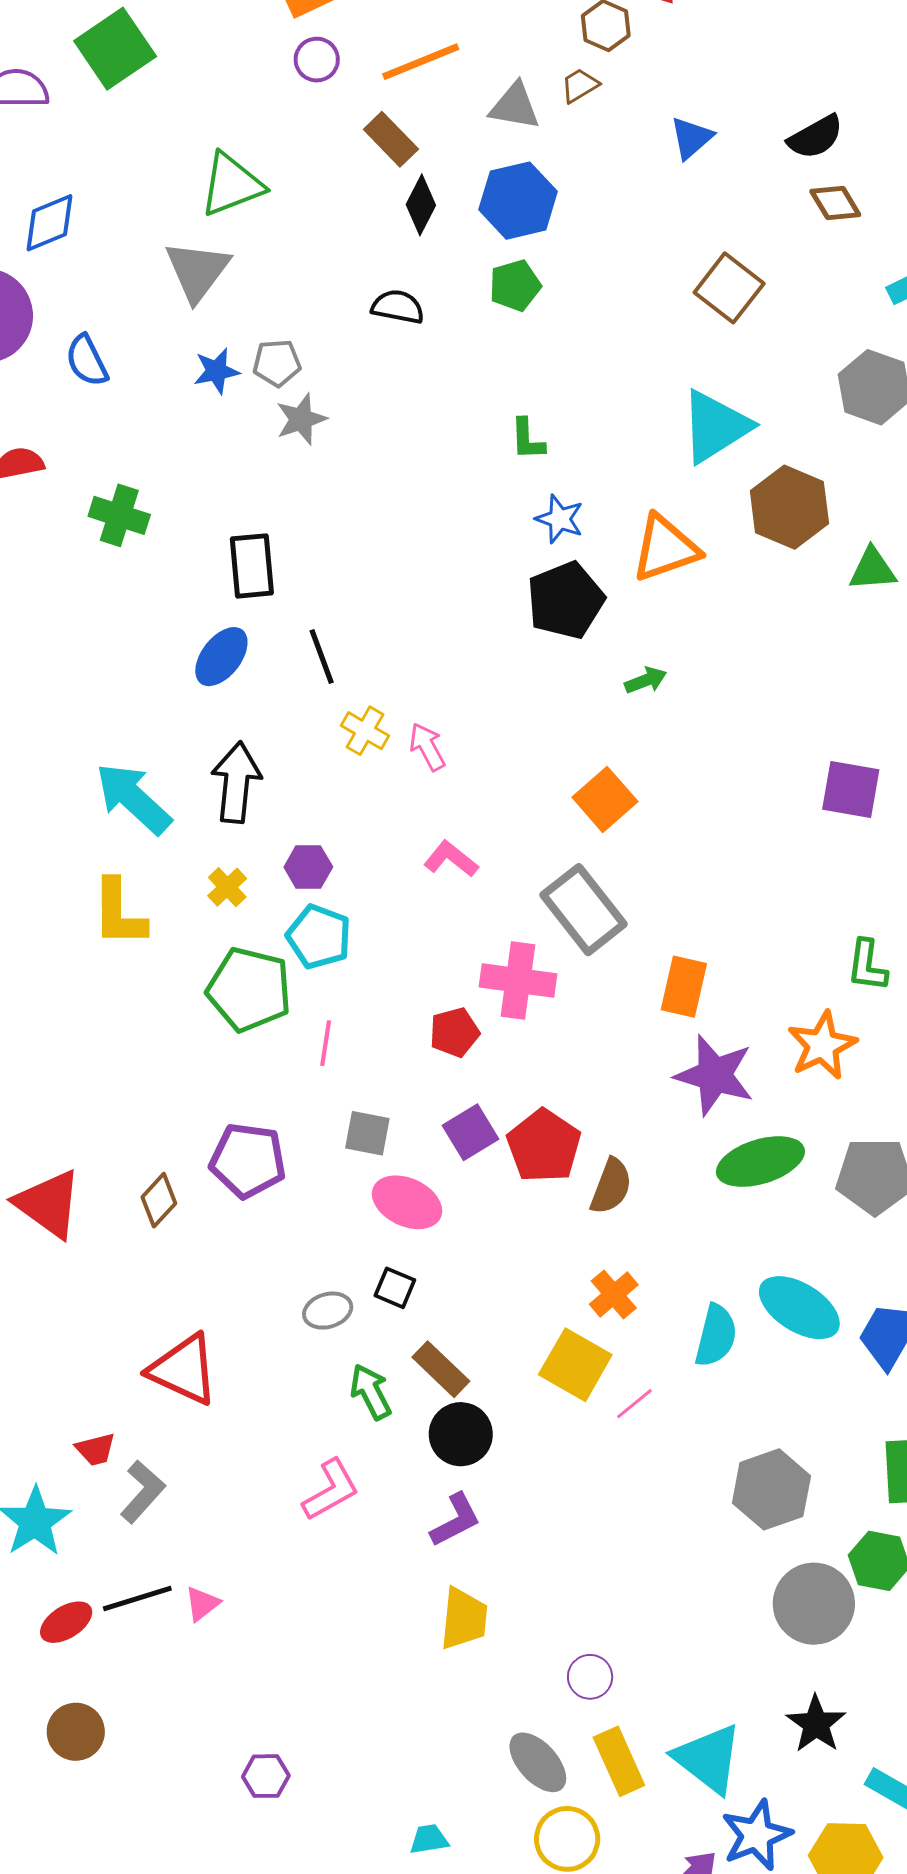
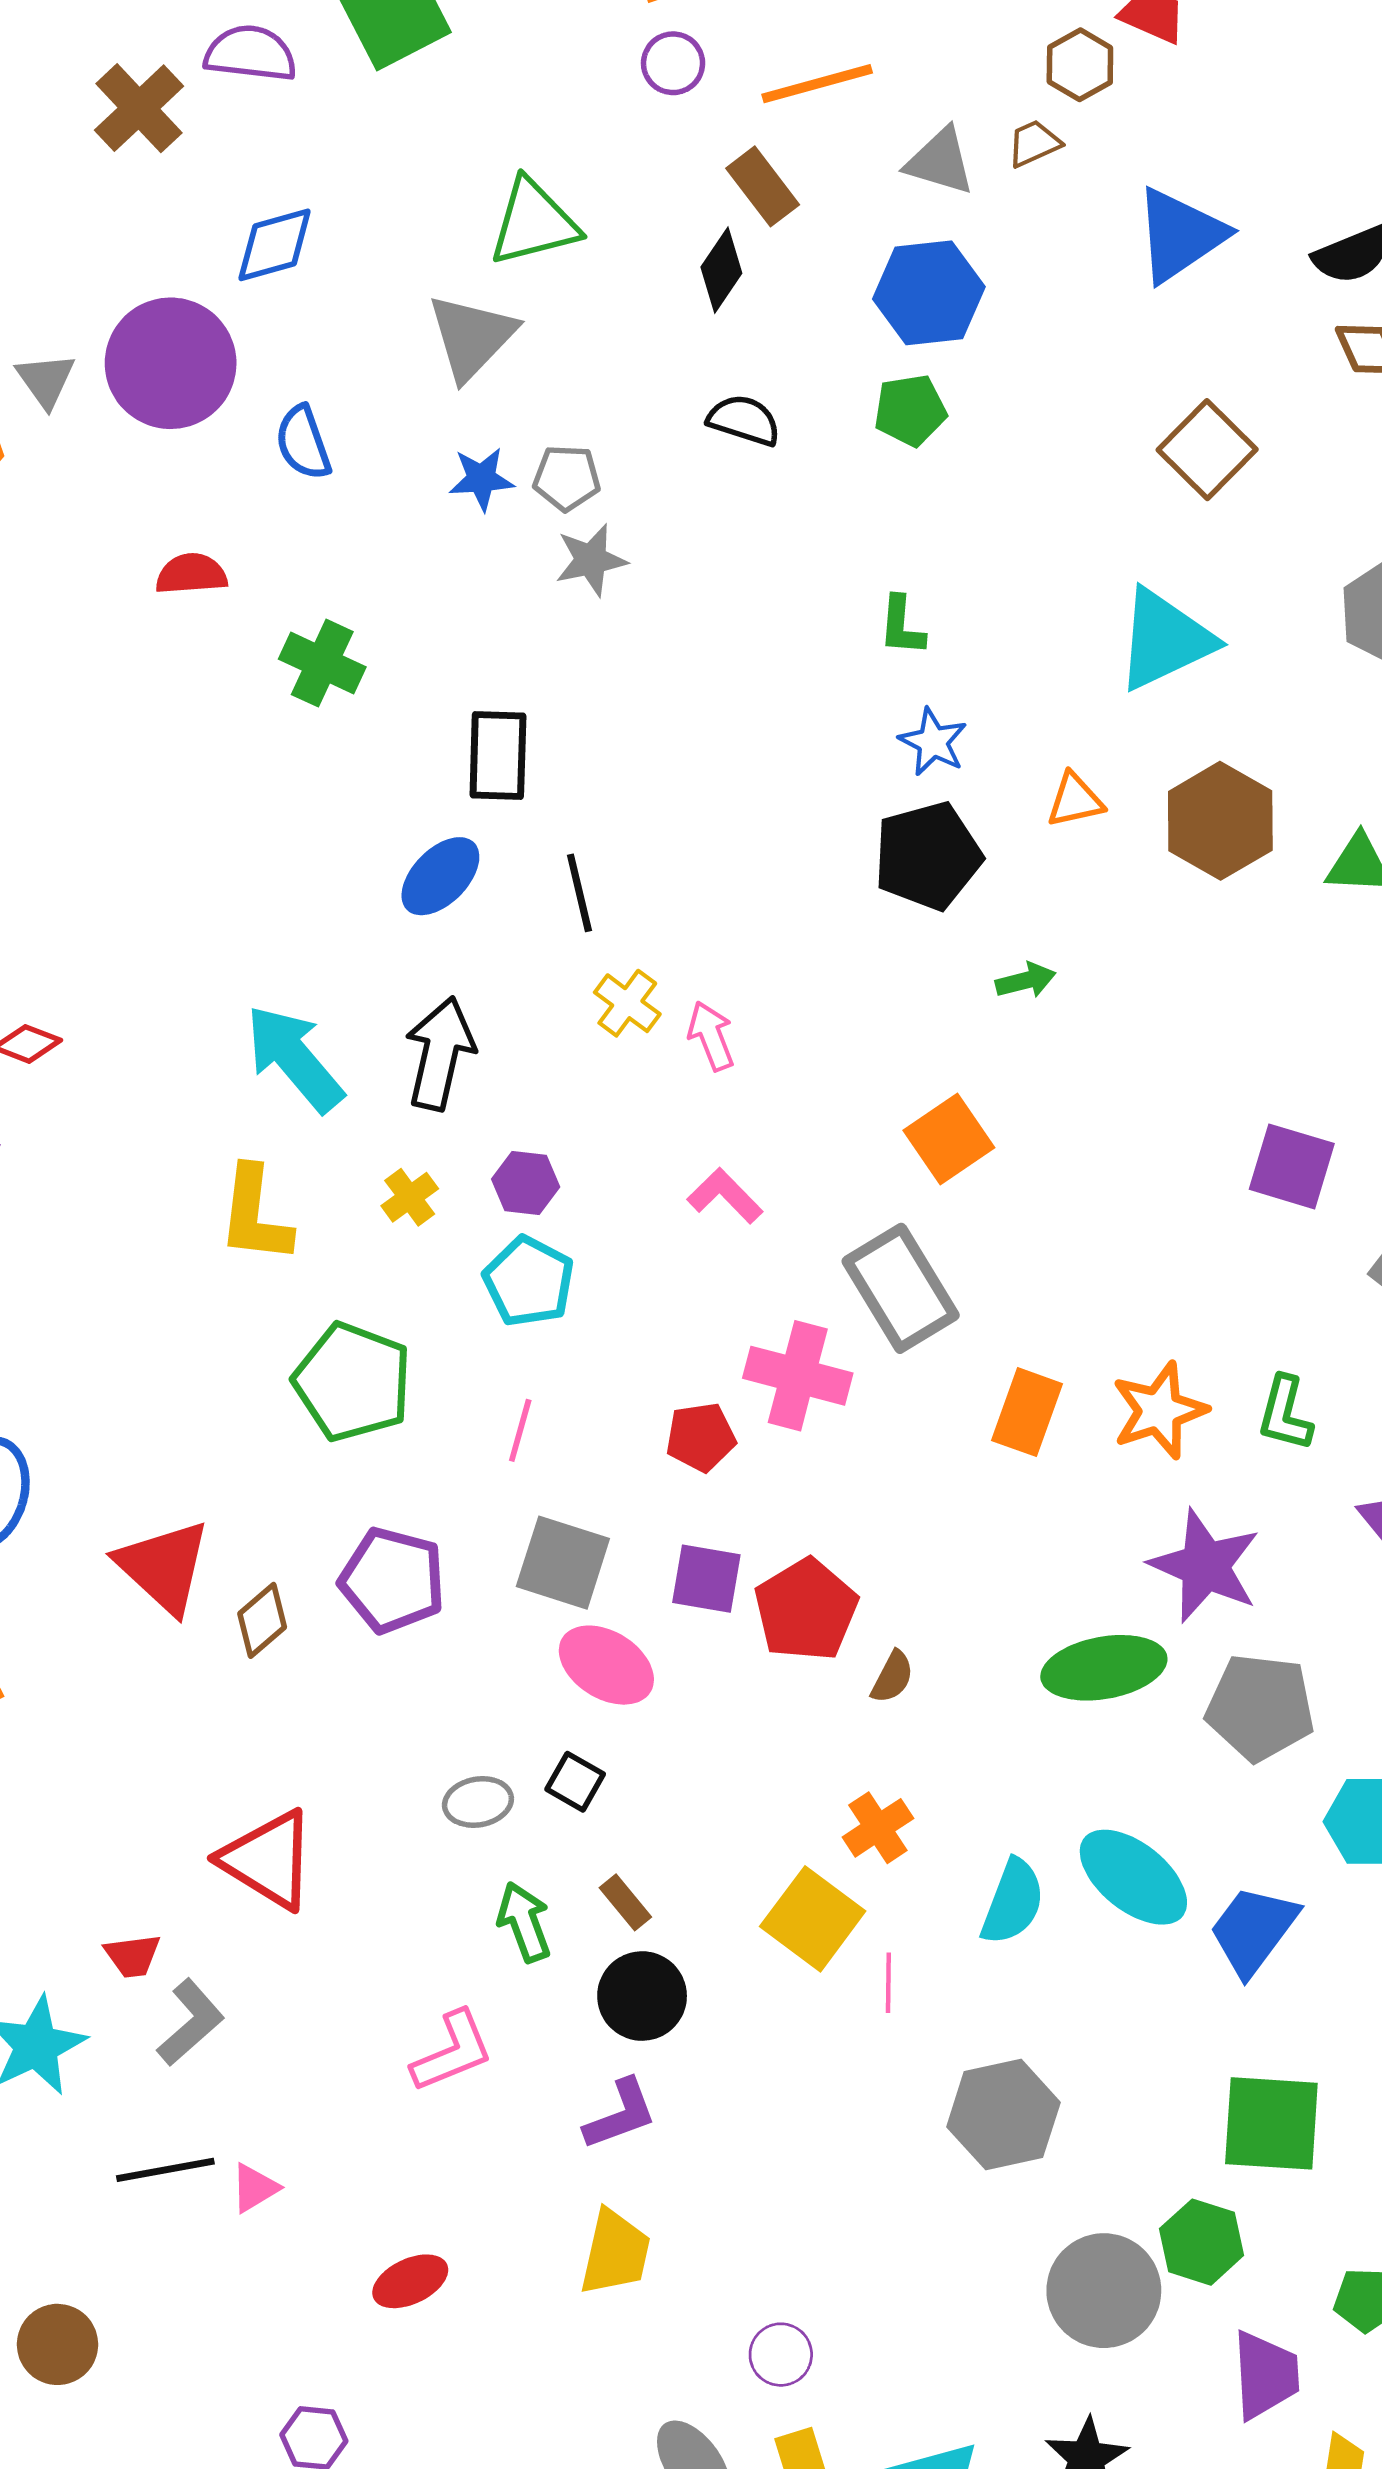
blue triangle: (691, 138) -> (1180, 235), size x1.6
black diamond: (421, 205) -> (721, 270), moved
brown hexagon: (789, 507) -> (1220, 821), moved
orange triangle: (665, 548) -> (1075, 800), size x0.6
green pentagon: (249, 989) -> (353, 1382), moved
orange star: (822, 1045) -> (1159, 1411), moved
purple star: (715, 1075) -> (1205, 1566), moved
purple square: (471, 1132) -> (706, 1579), turned 34
gray square: (367, 1133) -> (563, 1563), size x1.4
brown semicircle: (611, 1186) -> (892, 1677), size x0.7
red triangle: (49, 1204) -> (164, 1567), moved
brown rectangle: (441, 1369) -> (625, 1902), size x0.7
pink line: (634, 1404) -> (888, 1983), turned -57
gray hexagon: (771, 1489) -> (1003, 2115), moved
red ellipse: (66, 1622) -> (410, 2281), moved

